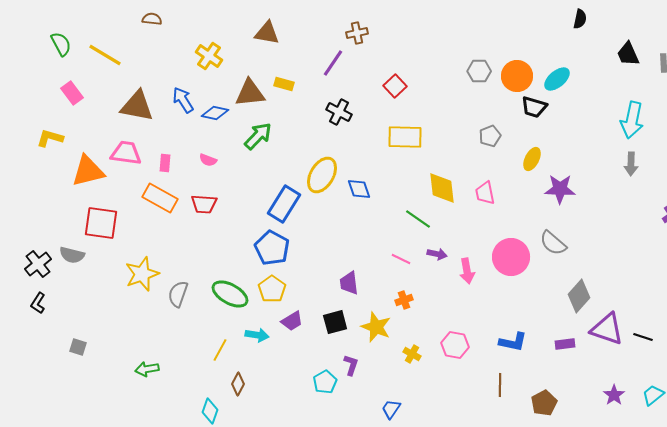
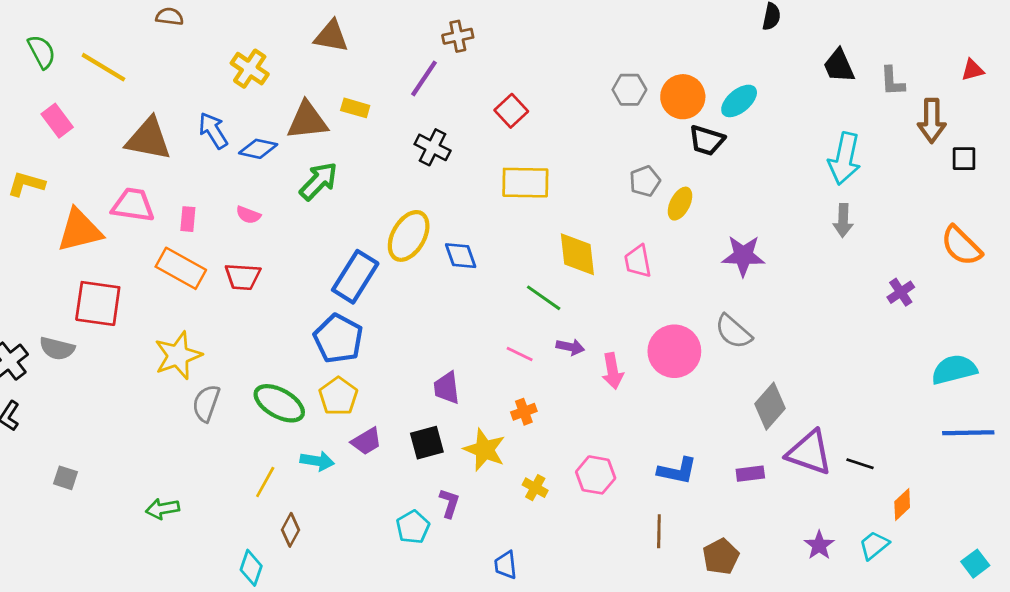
yellow ellipse: (532, 159) -> (680, 204), moved
yellow star: (142, 274) -> (178, 355), moved
blue trapezoid: (391, 409) -> (506, 565), turned -40

